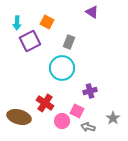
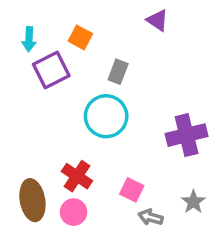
purple cross: (90, 91) -> (187, 135), moved, size x1.6
brown ellipse: (19, 117) -> (32, 200), turned 65
pink circle: (62, 121) -> (74, 212), moved

